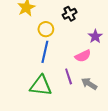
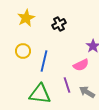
black cross: (70, 14) -> (59, 24), moved
yellow circle: (46, 29) -> (23, 51), moved

